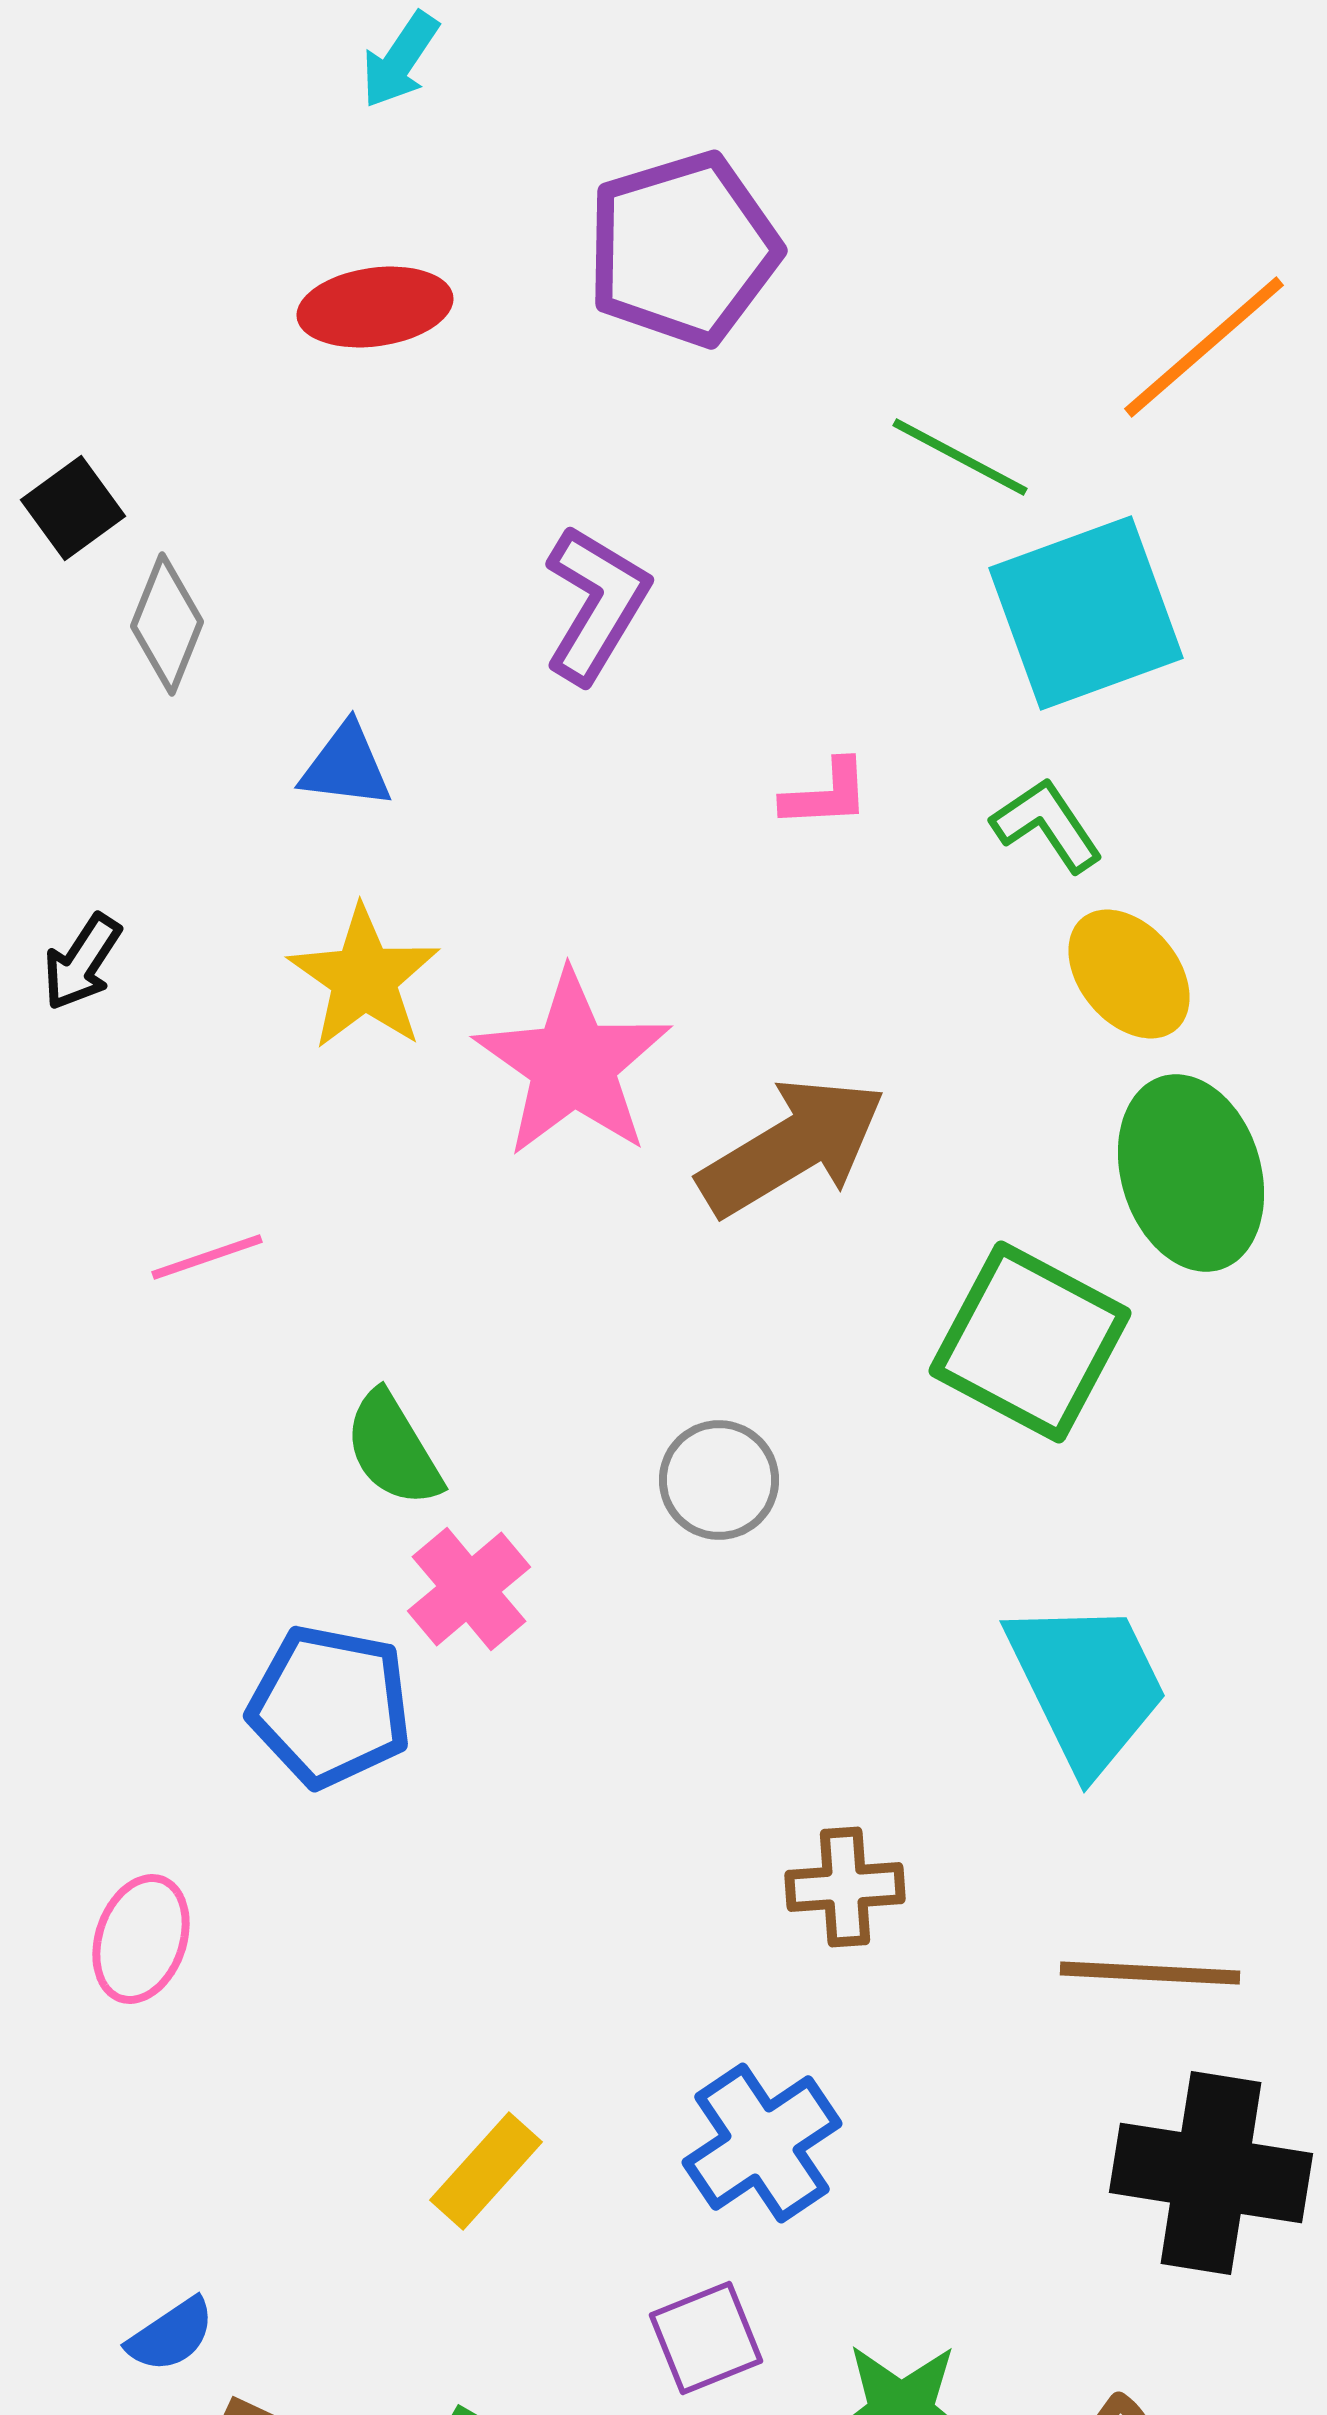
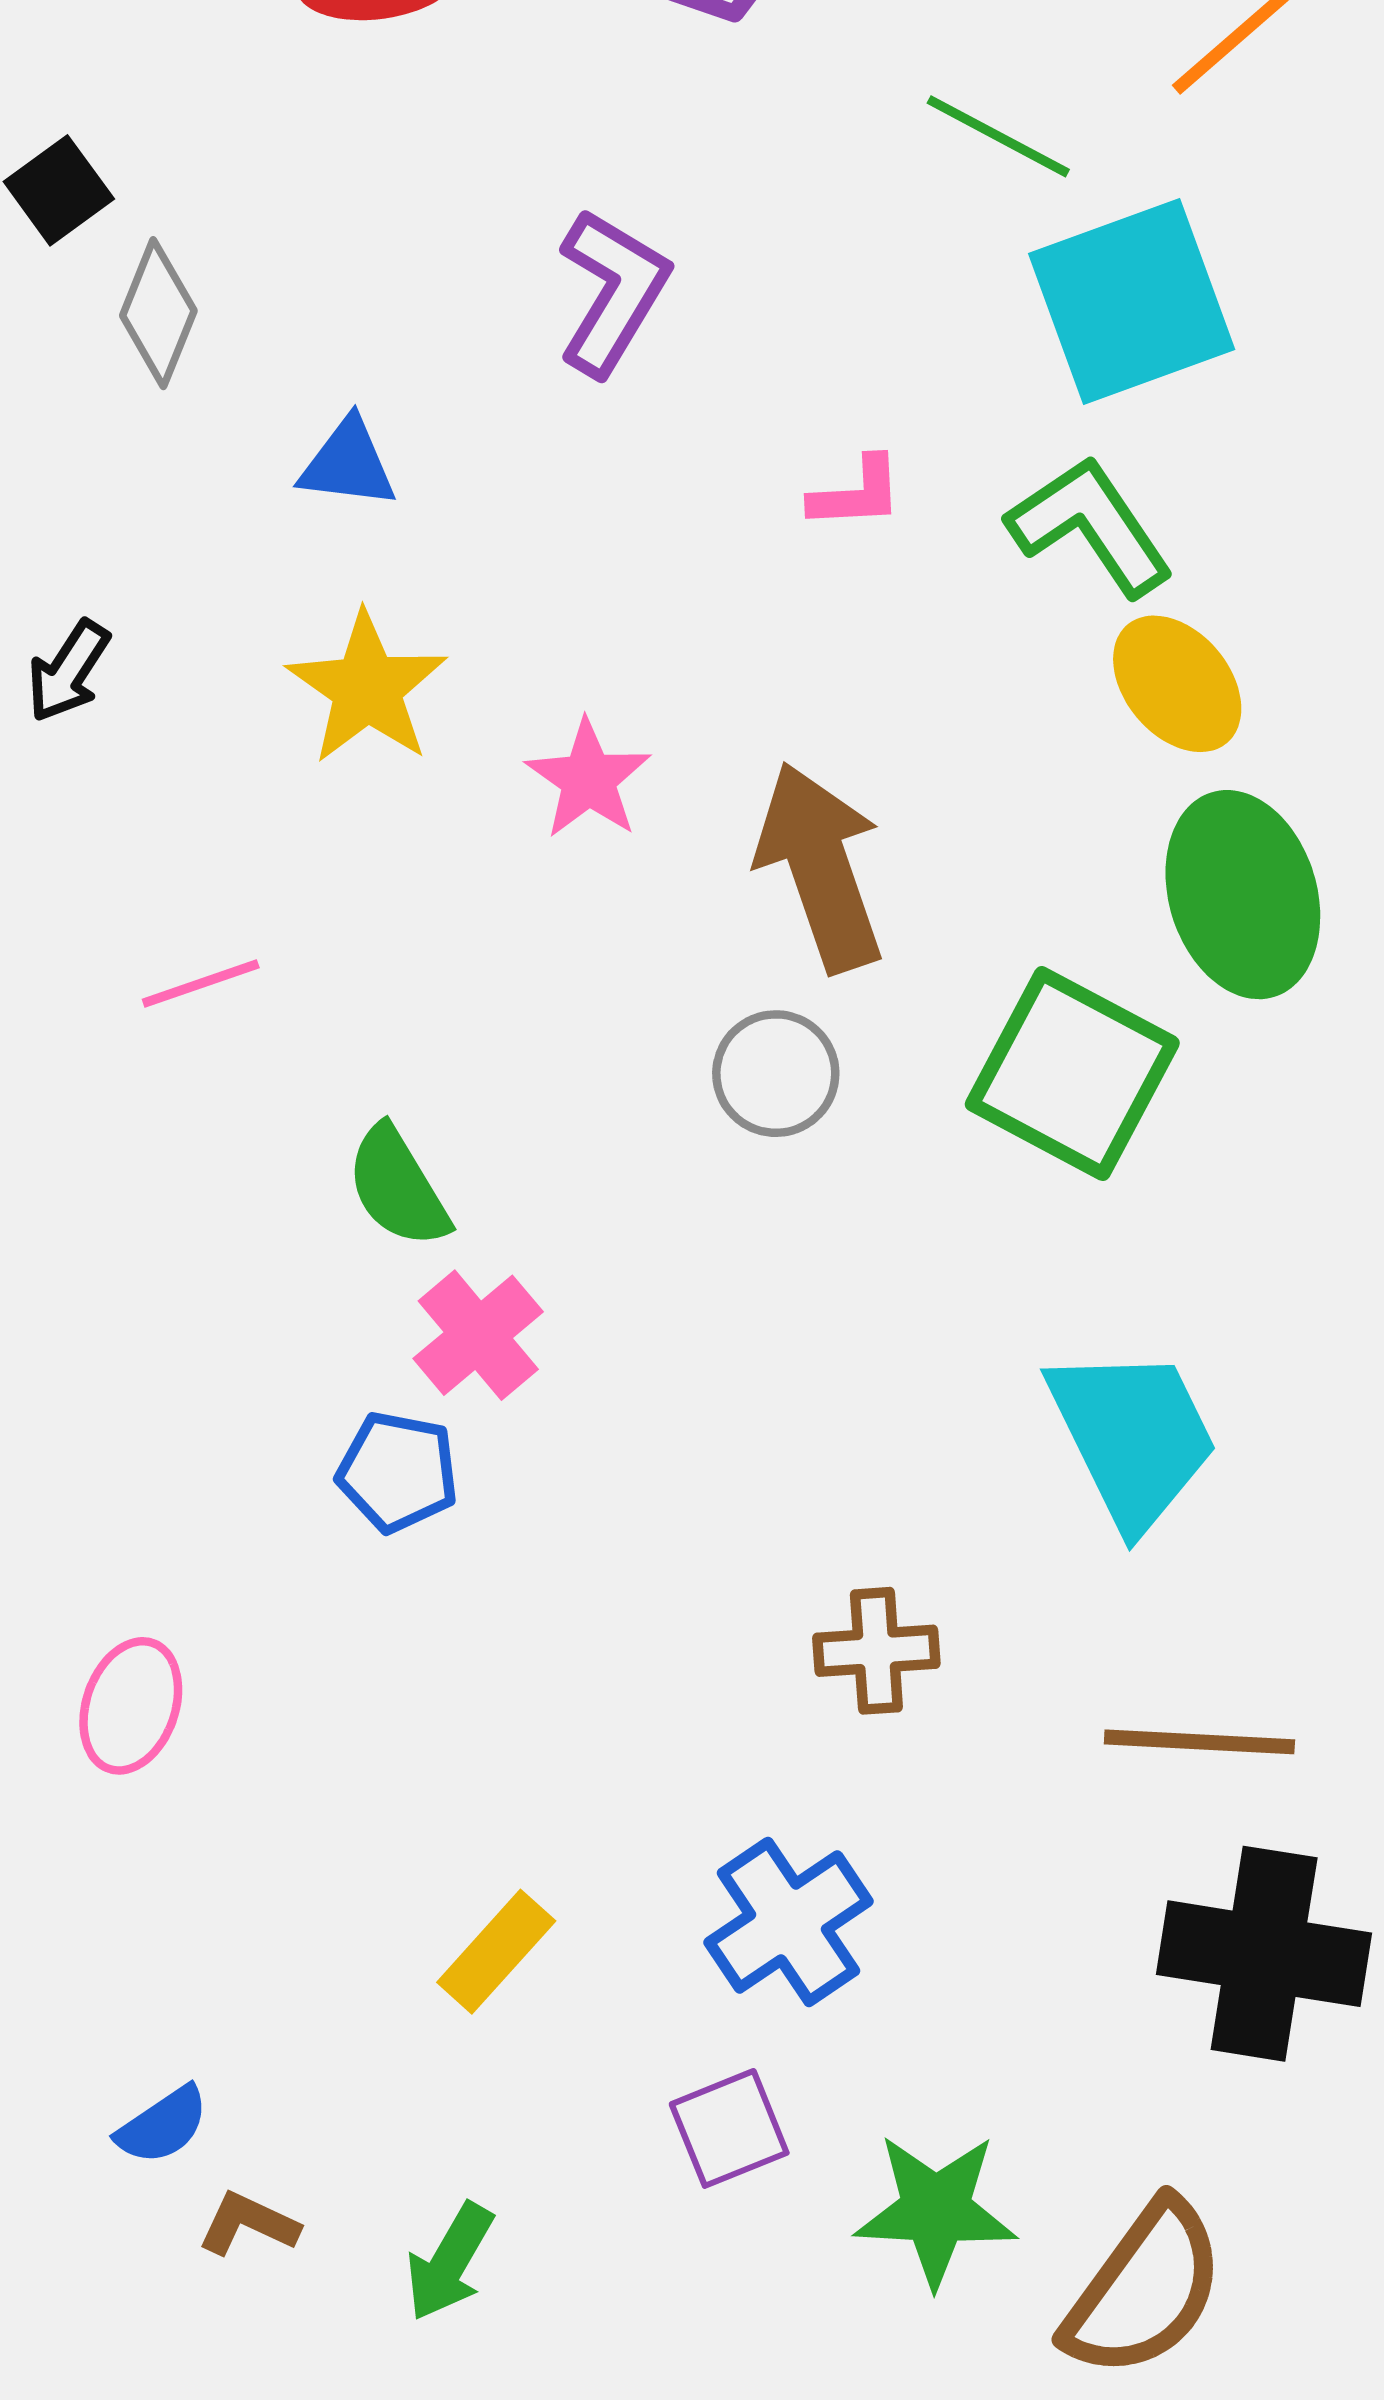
green L-shape: (1047, 825) -> (1090, 526), size x1.4
pink star: (573, 1064) -> (588, 779), size x0.6
brown arrow: (792, 1147) -> (820, 867), turned -78
gray circle: (719, 1480) -> (776, 1074), moved
blue pentagon: (330, 1706) -> (398, 1472), moved, size x0.7

